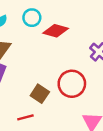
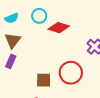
brown square: (40, 94) -> (44, 80), turned -35

